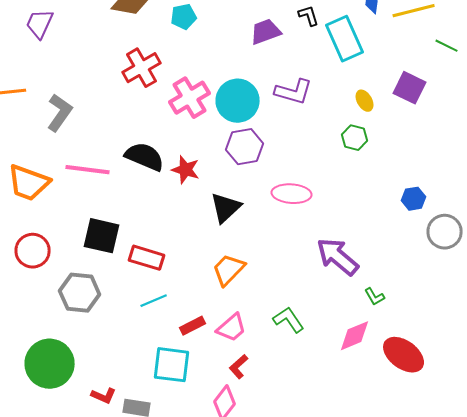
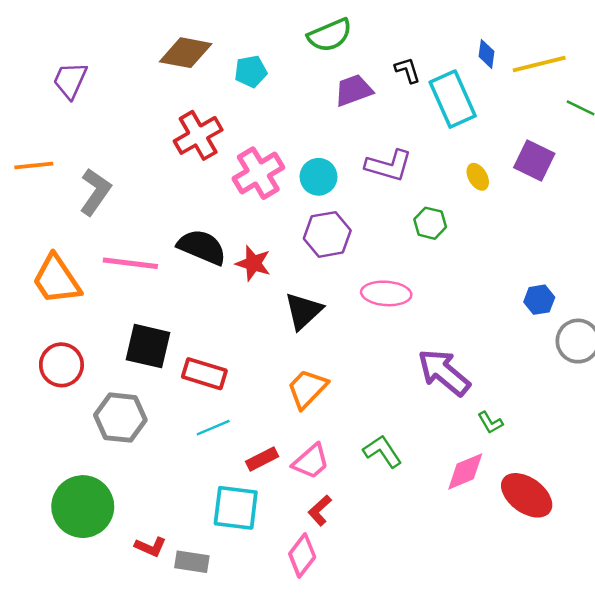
cyan circle: (238, 101) -> (318, 177), size x0.7
green hexagon: (355, 138) -> (430, 223), moved
orange trapezoid: (29, 183) -> (56, 280), turned 36

